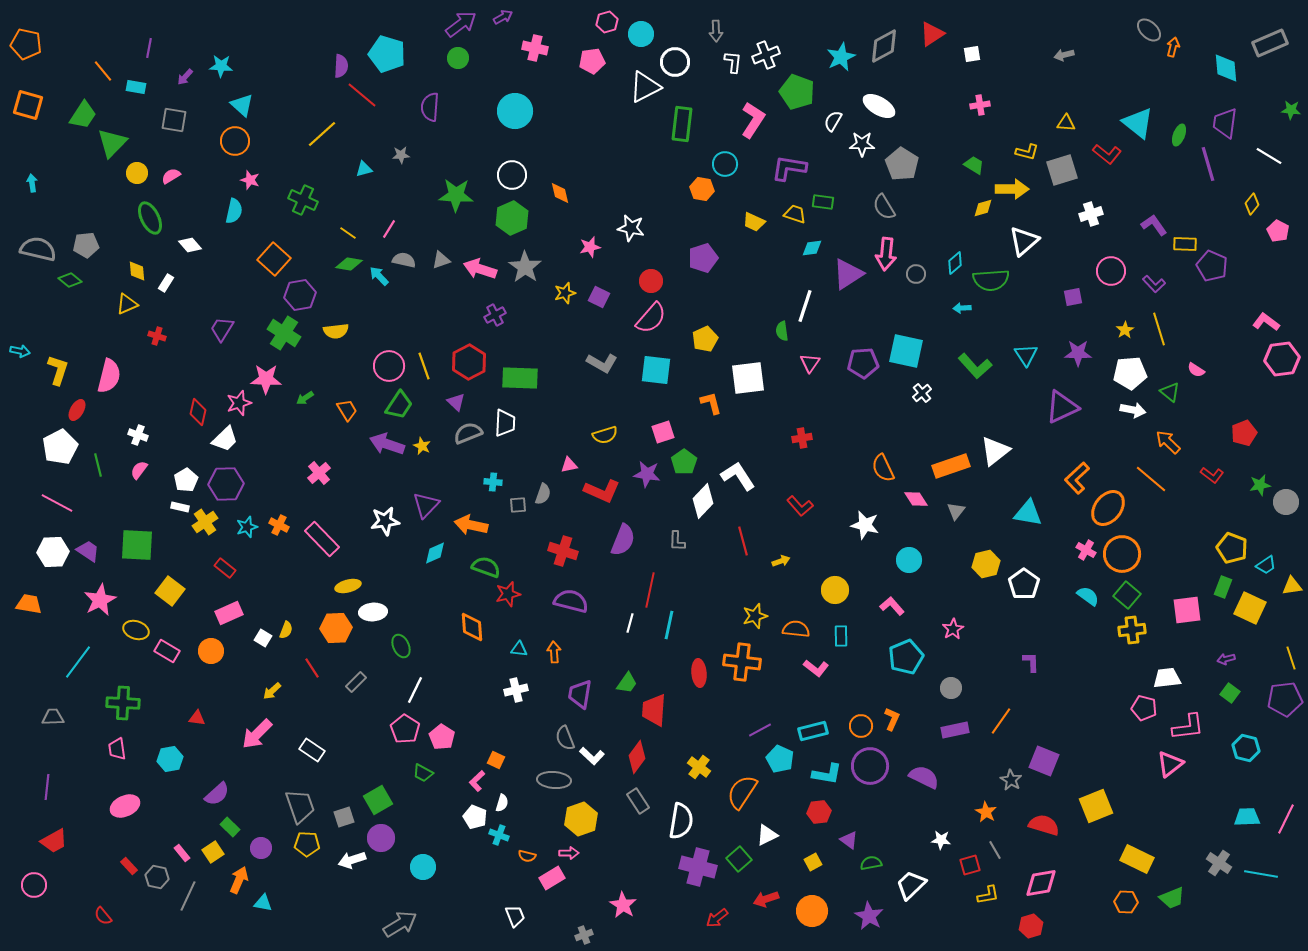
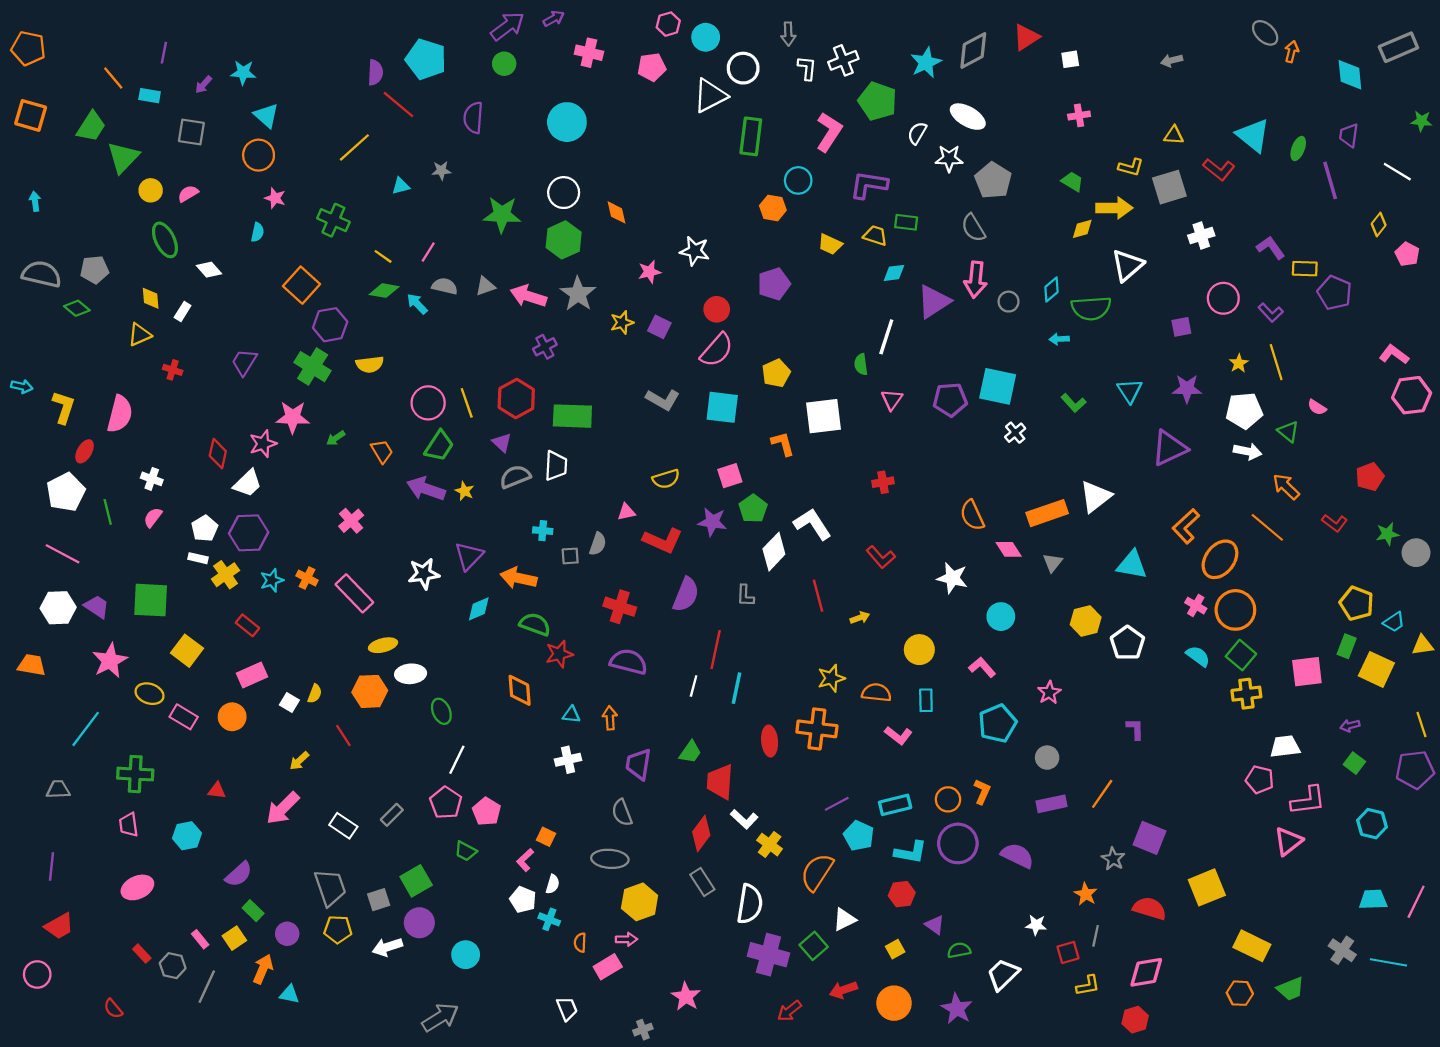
purple trapezoid: (1225, 123) -> (1349, 135), size x0.7
cyan semicircle: (234, 211) -> (257, 232), size x0.7
green L-shape: (975, 366) -> (1074, 403), size x0.7
gray rectangle: (356, 682) -> (392, 815), moved
white L-shape: (592, 756) -> (744, 819), moved
gray line: (995, 850) -> (1096, 936), turned 42
orange semicircle: (527, 856) -> (580, 943), turned 78

